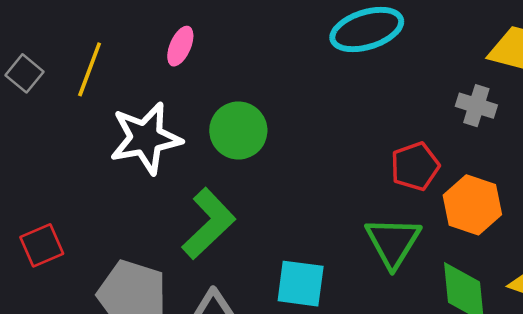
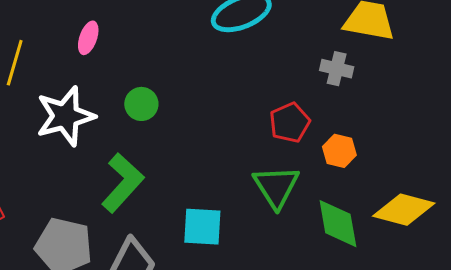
green circle: (238, 131) -> (141, 104), size x0.7
orange hexagon: (472, 205) -> (339, 151), size x0.7

